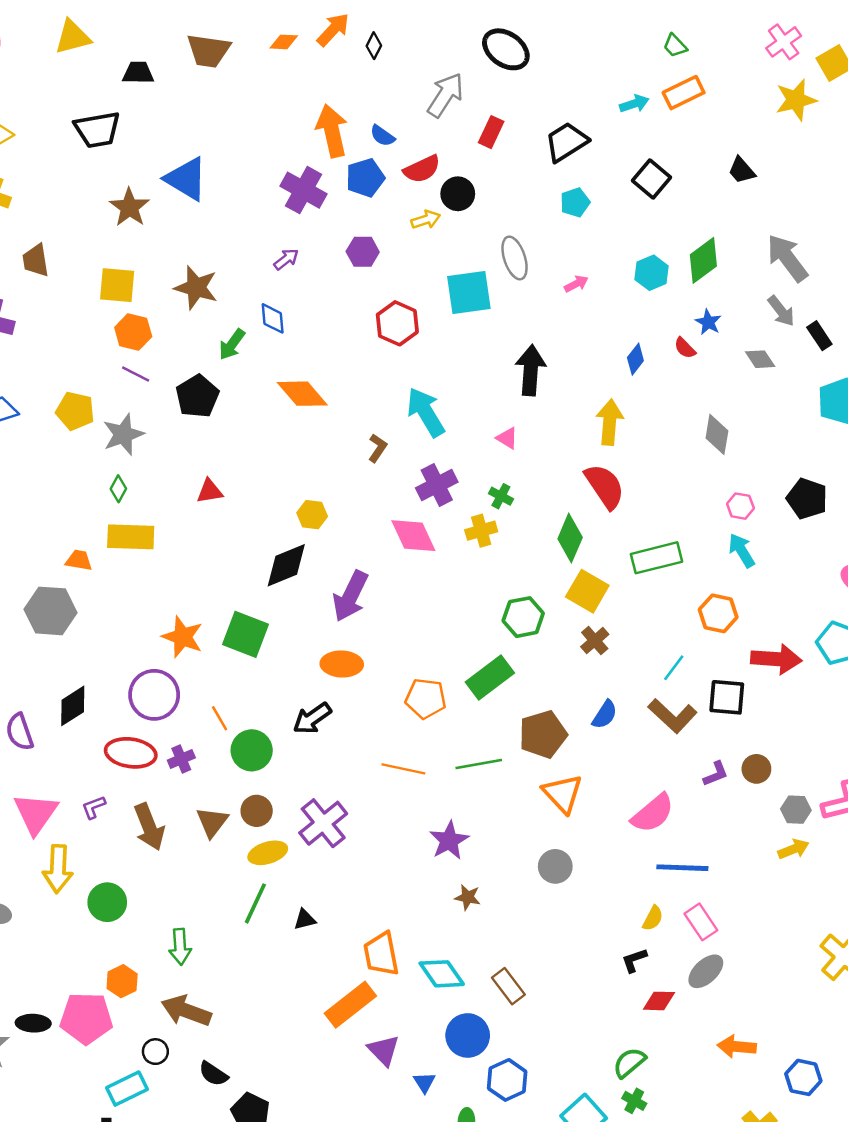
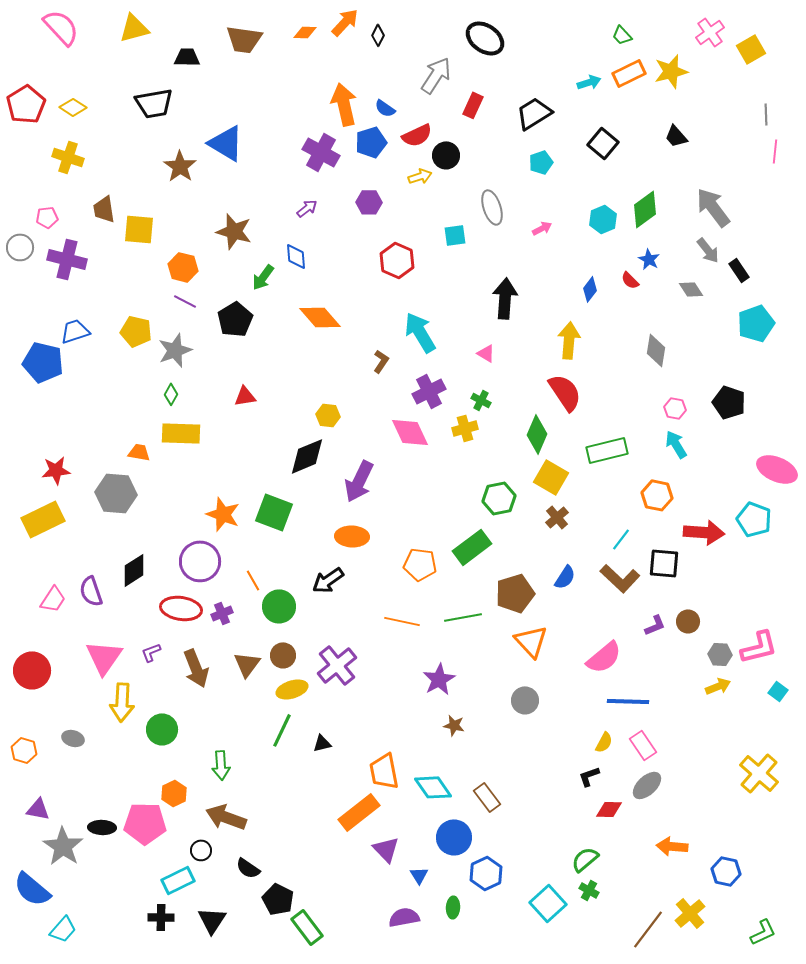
yellow star: (796, 100) -> (671, 71), moved
yellow square: (117, 285) -> (139, 229), moved
cyan square: (469, 292) -> (455, 235), size x0.6

